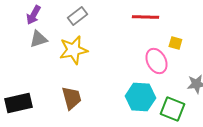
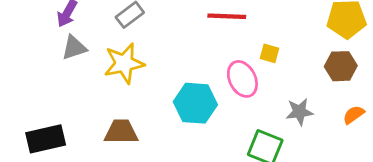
cyan hexagon: (140, 97) -> (195, 103), moved
brown trapezoid: (71, 98) -> (121, 132), turned -75

